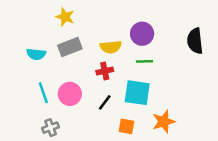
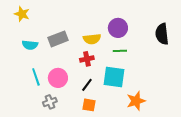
yellow star: (65, 17) -> (22, 14), moved
orange square: (126, 126) -> (89, 105), moved
gray cross: (51, 128) -> (50, 102), moved

